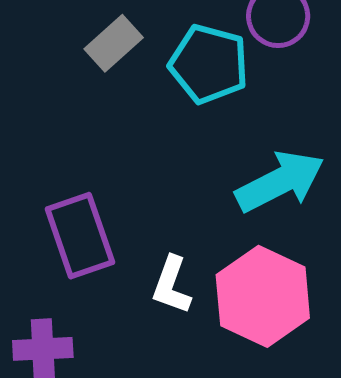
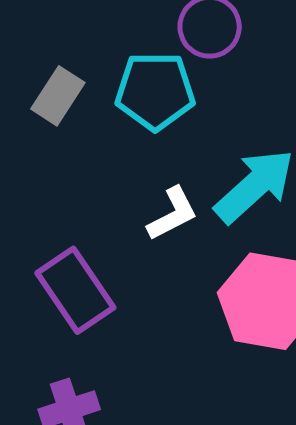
white L-shape: (172, 285) -> (173, 214), moved, turned -122

